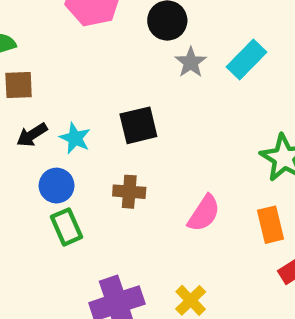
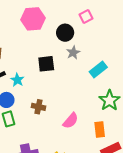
cyan rectangle: (247, 59) -> (98, 69), moved
black square: (138, 125) -> (46, 64), moved

